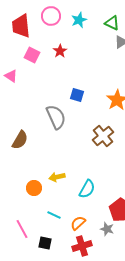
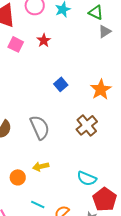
blue square: (77, 95) -> (61, 84), turned 32
gray semicircle: (56, 117) -> (40, 127), moved
cyan semicircle: (87, 189) -> (87, 178), moved, turned 84

